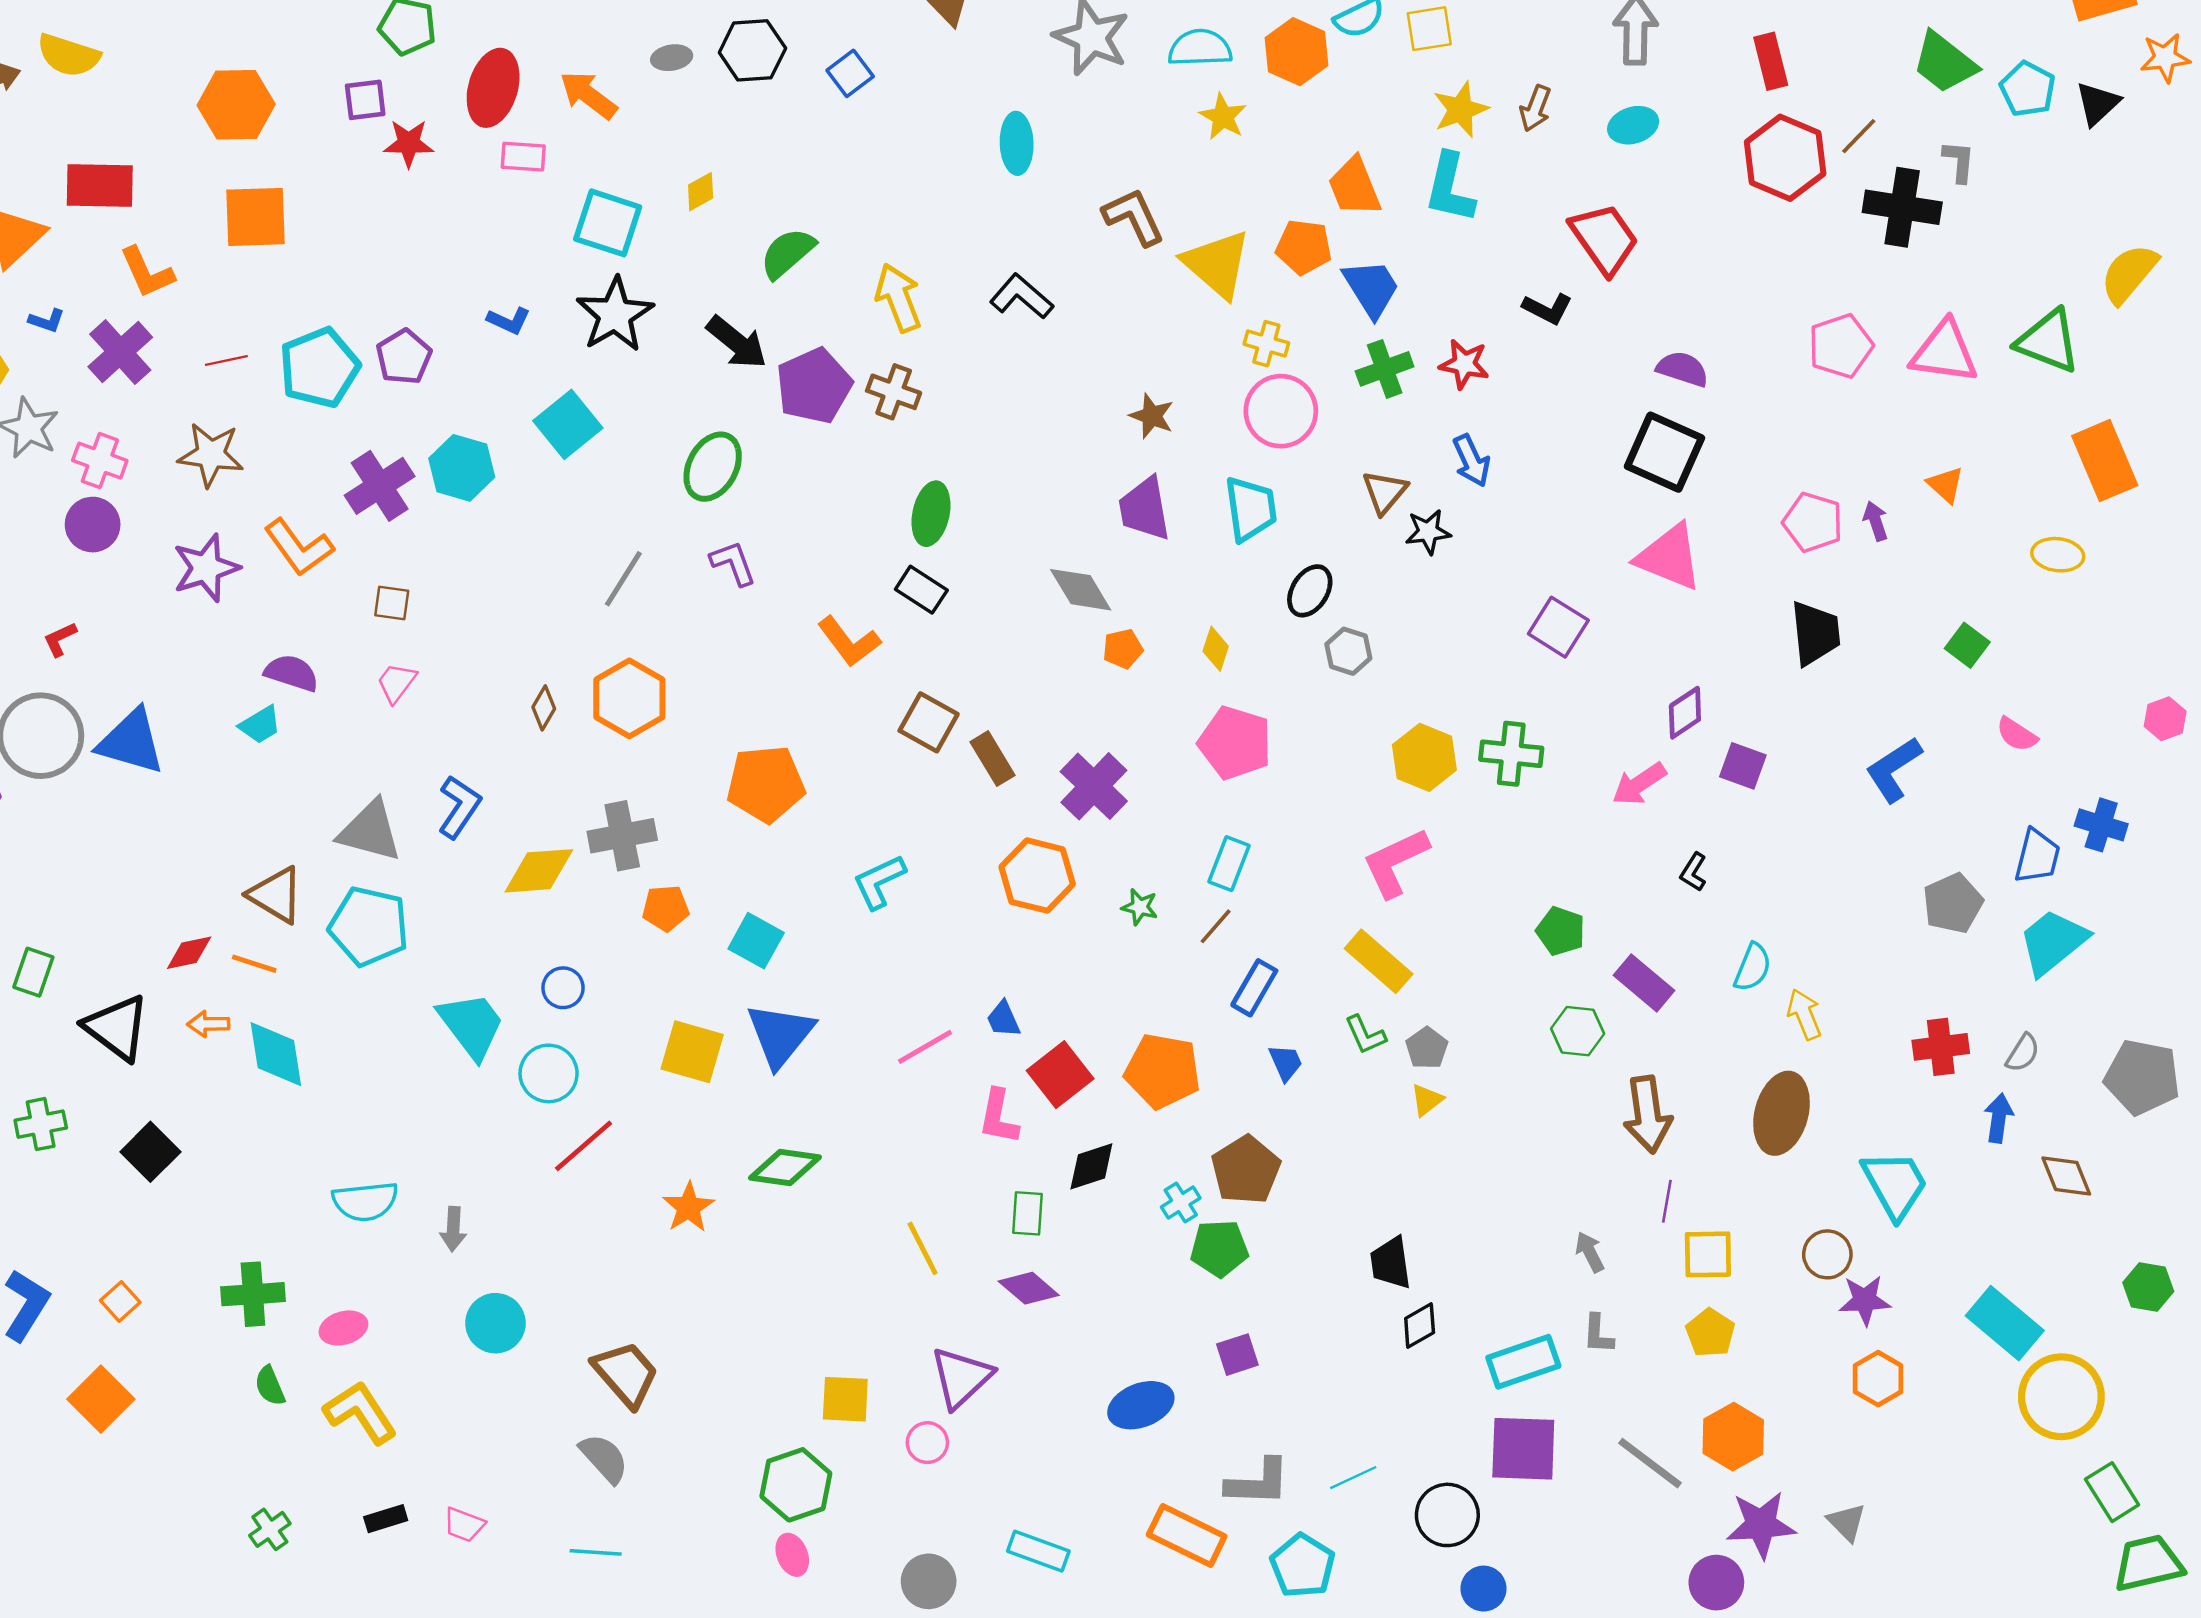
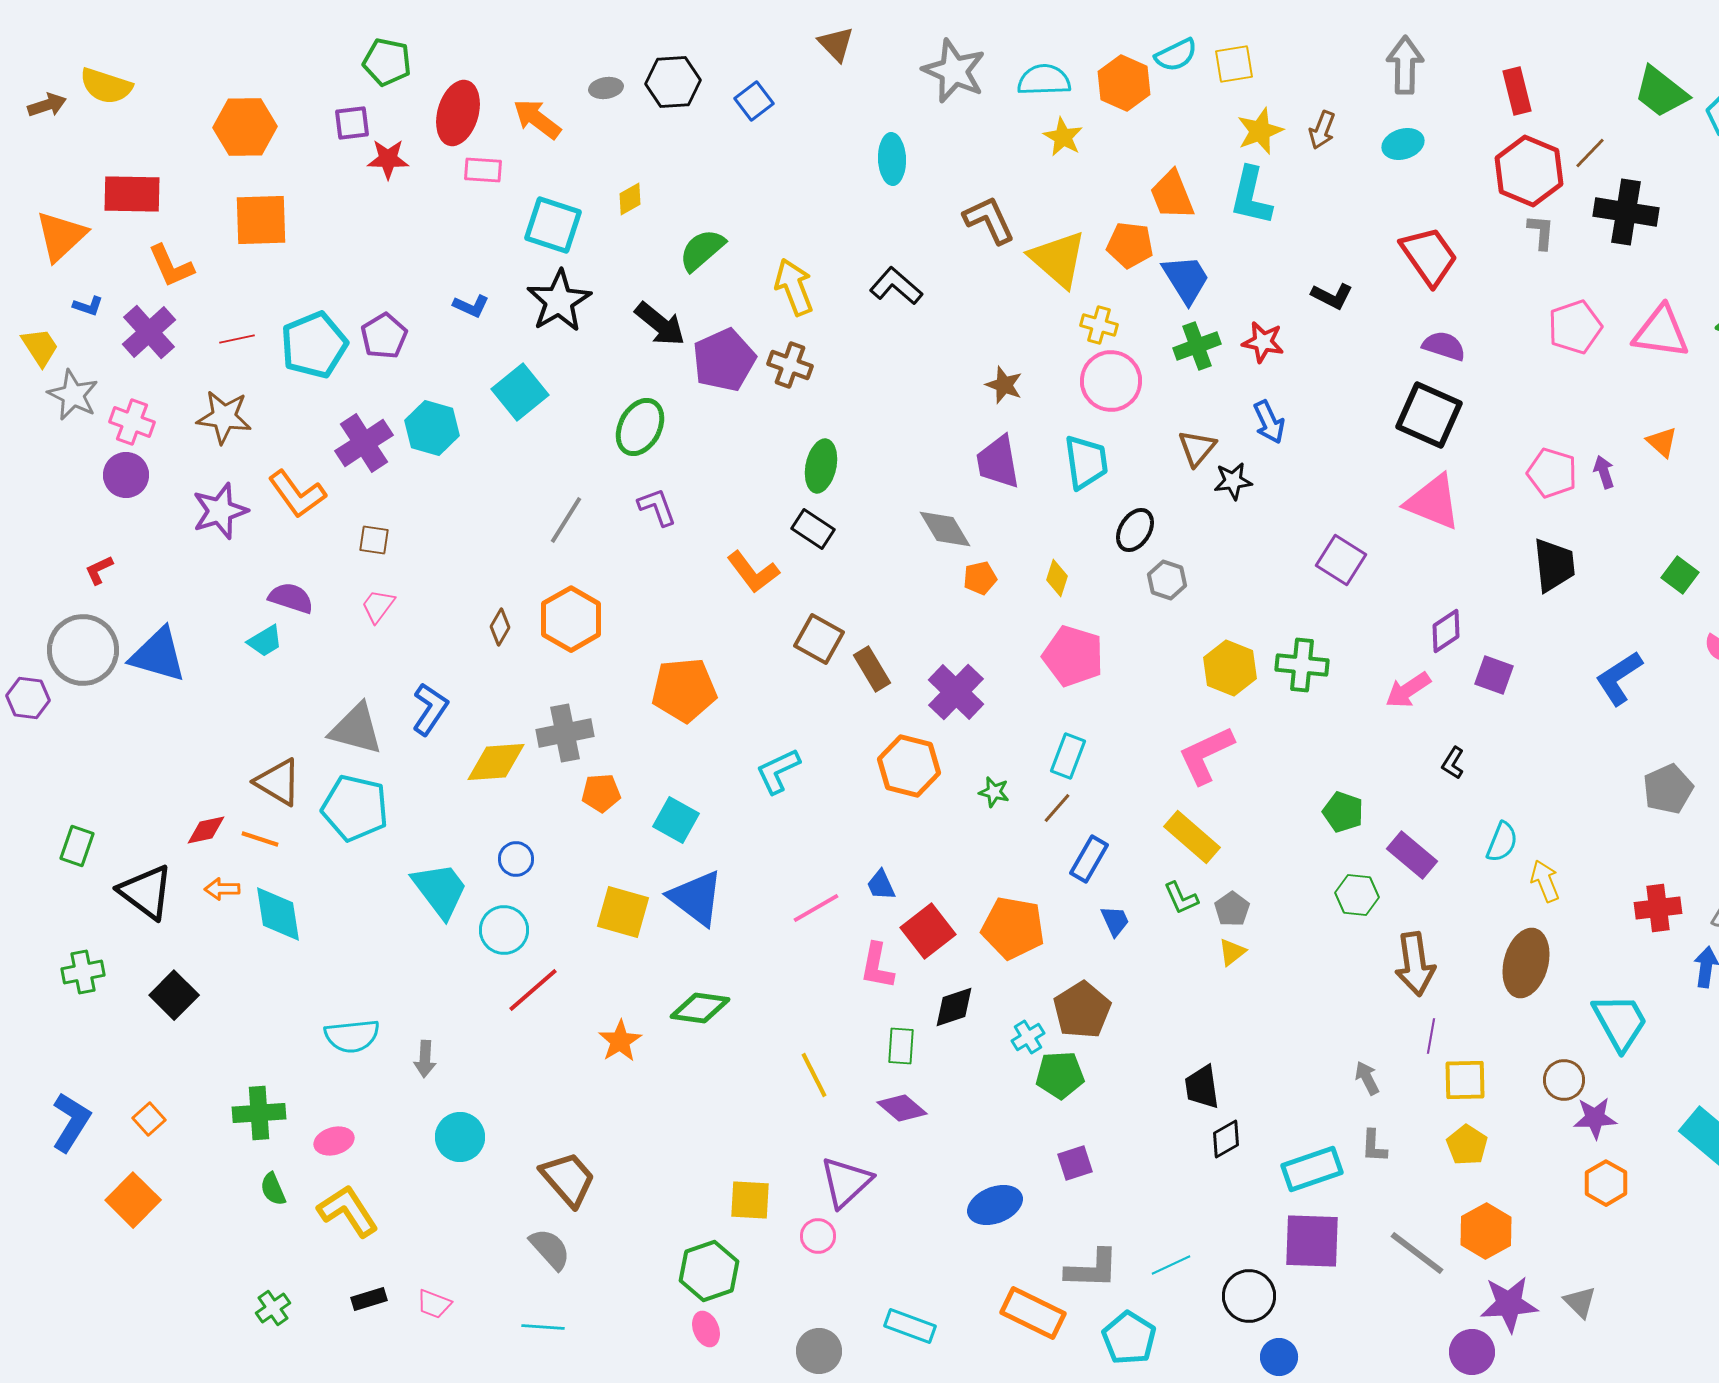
gray L-shape: (1959, 161) -> (1541, 232), moved
red trapezoid: (1604, 239) -> (1429, 256), moved
blue triangle: (780, 1035) -> (696, 898), turned -32

